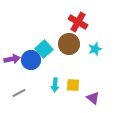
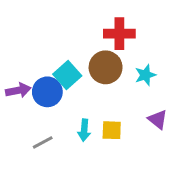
red cross: (78, 22) -> (119, 34), turned -30
gray line: (19, 93) -> (43, 142), moved
purple triangle: (93, 98) -> (158, 119), moved

